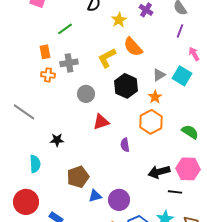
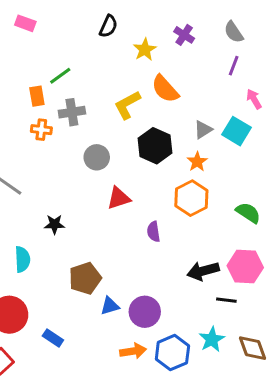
green line: (65, 29) -> (60, 76), moved

